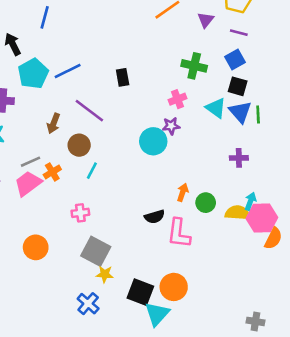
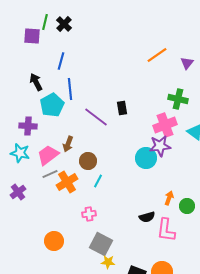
blue line: (68, 71) -> (70, 89), moved, turned -70
pink cross: (178, 99) -> (165, 125), size x1.6
purple line: (89, 111) -> (96, 117), moved
purple star: (171, 126) -> (160, 146), size x1.5
orange cross: (52, 172) -> (67, 182), size x1.5
pink trapezoid: (28, 183) -> (48, 155), moved

